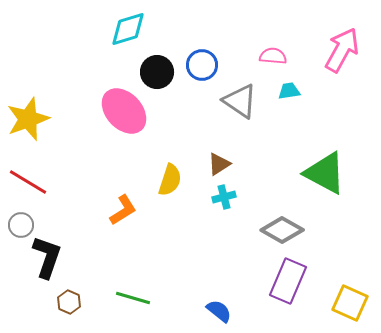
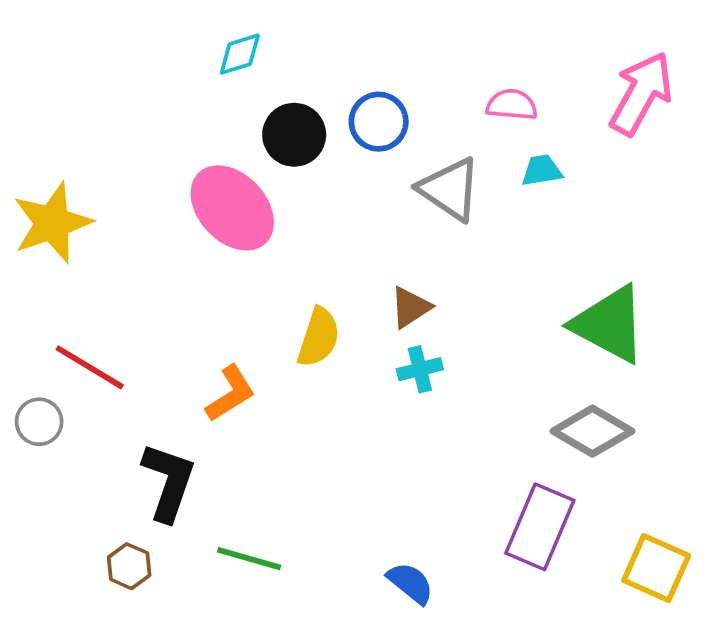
cyan diamond: (128, 29) -> (240, 54), size x0.7
red line: (28, 182) -> (90, 367), moved
gray diamond: (282, 230) -> (592, 431), moved
black L-shape: (47, 257) -> (168, 482), moved

